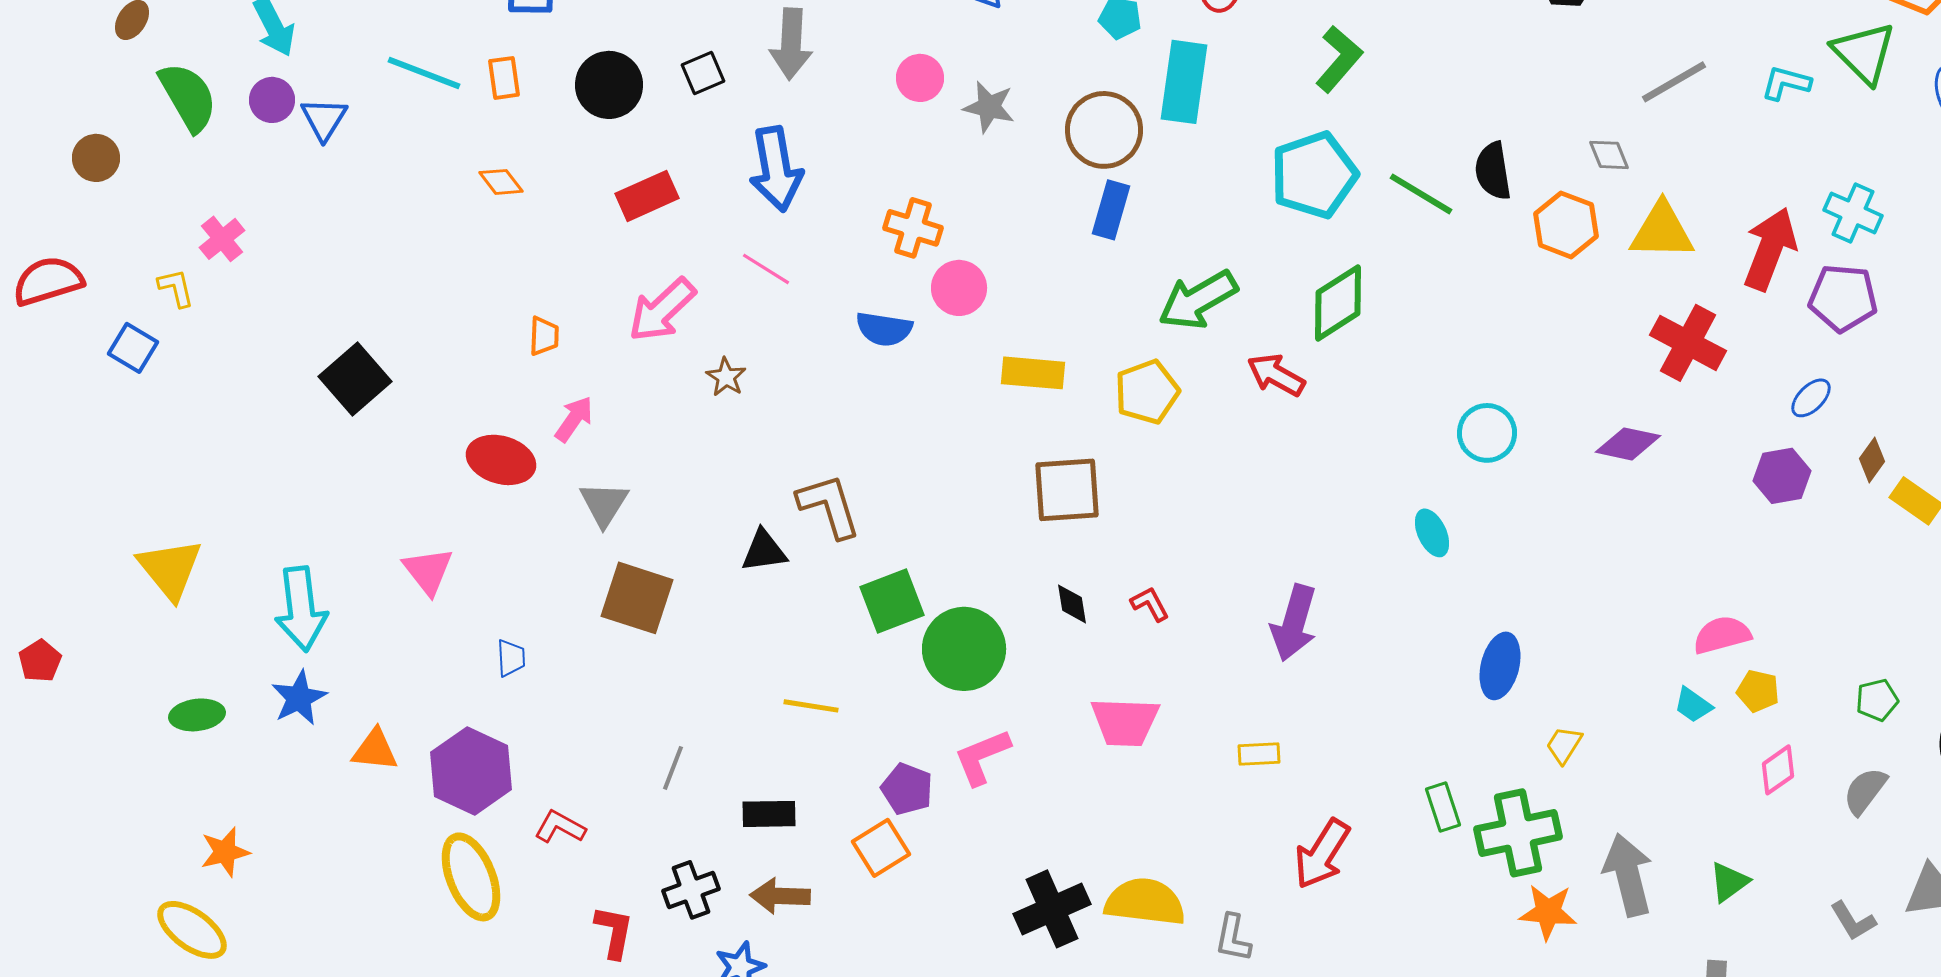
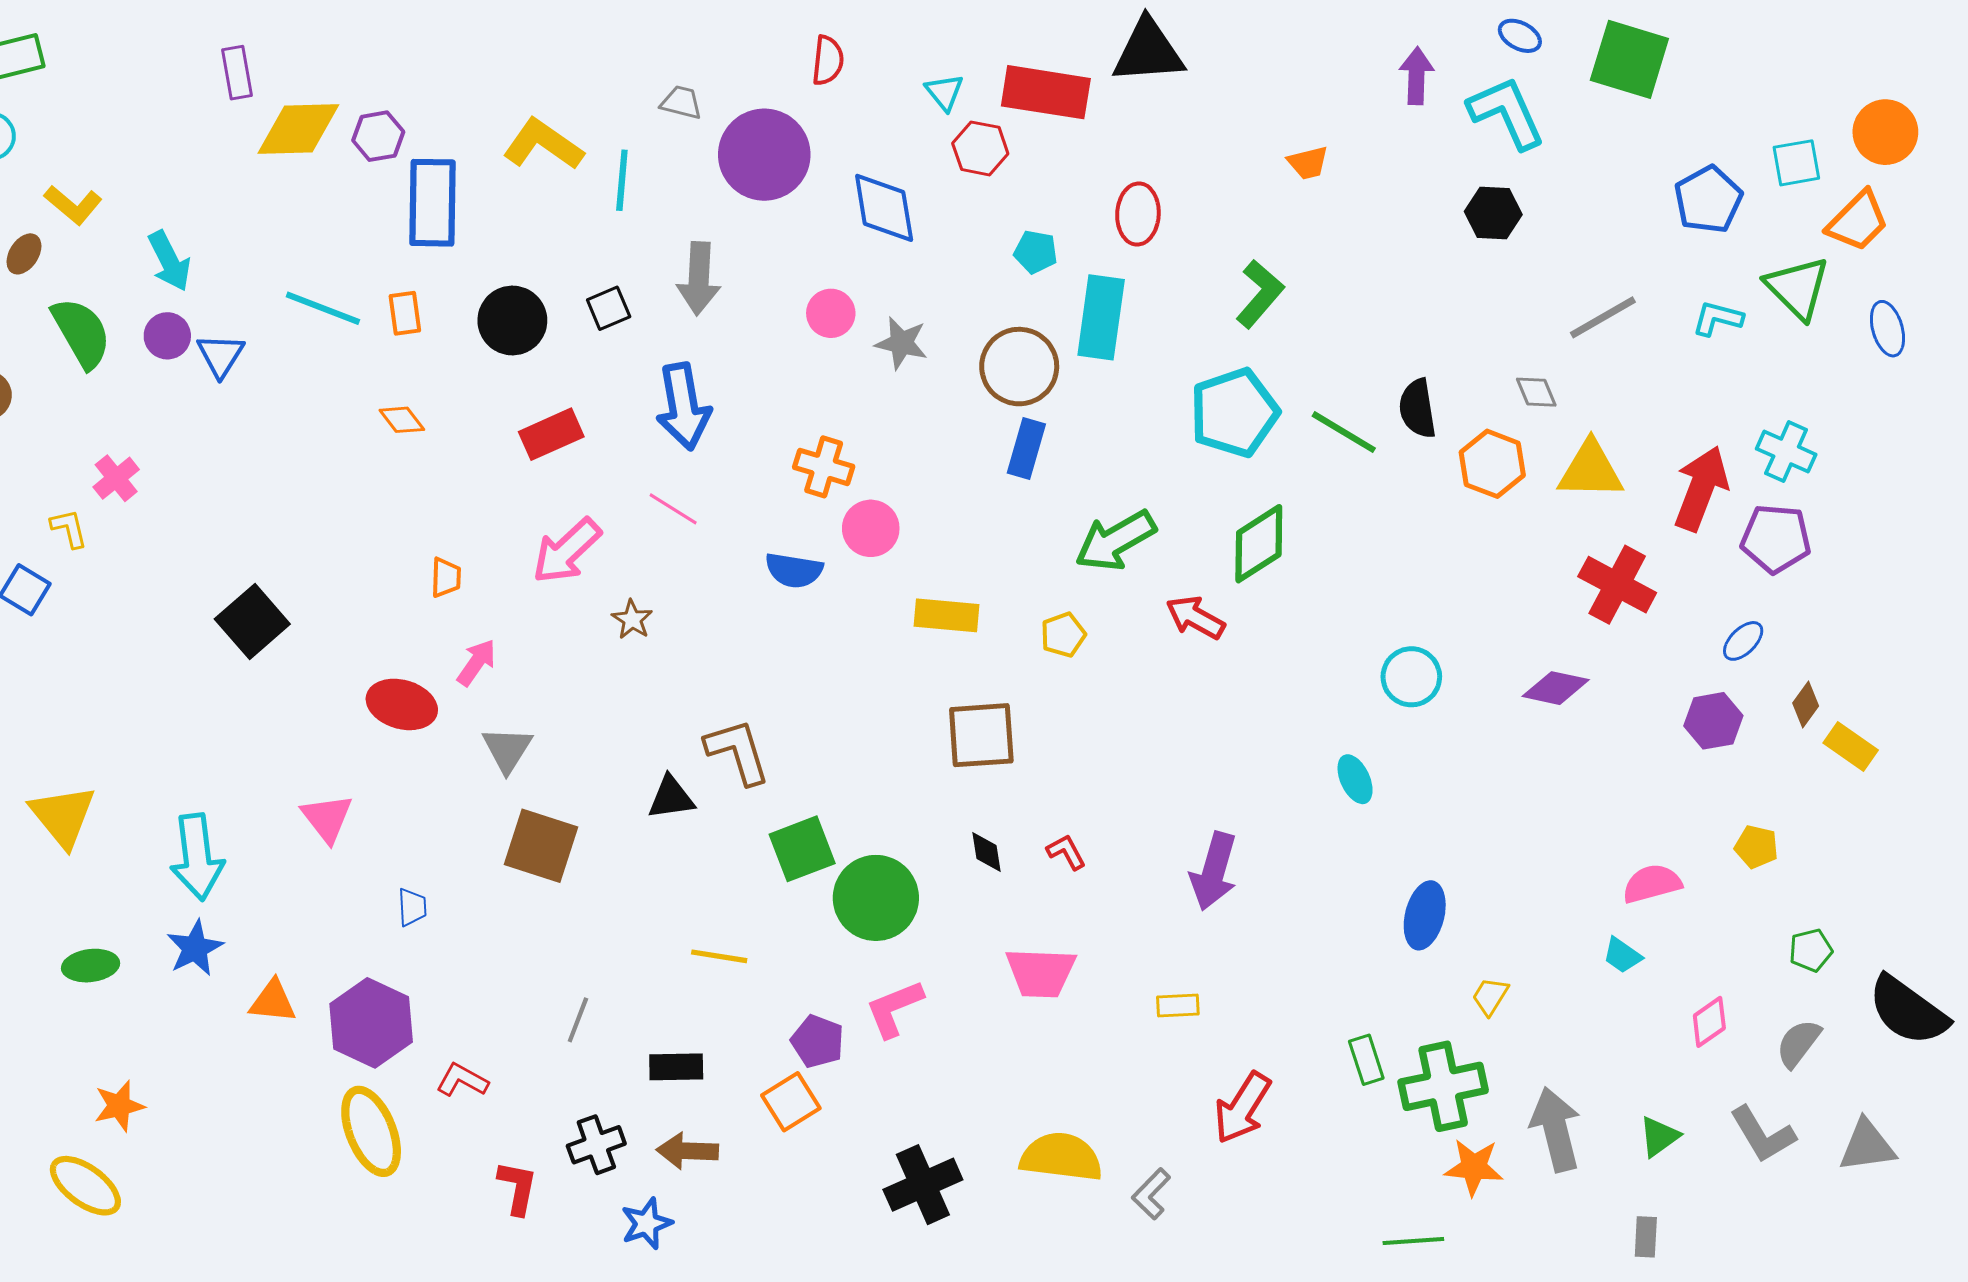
yellow pentagon: (1147, 392) -> (1063, 635), size x0.7
yellow pentagon: (1758, 691) -> (1756, 847), moved
black cross: (1052, 909) -> (923, 1185), moved
gray L-shape: (1853, 921) -> (1763, 1134), moved, size x1.4
gray L-shape: (1233, 938) -> (1151, 1194), turned 33

